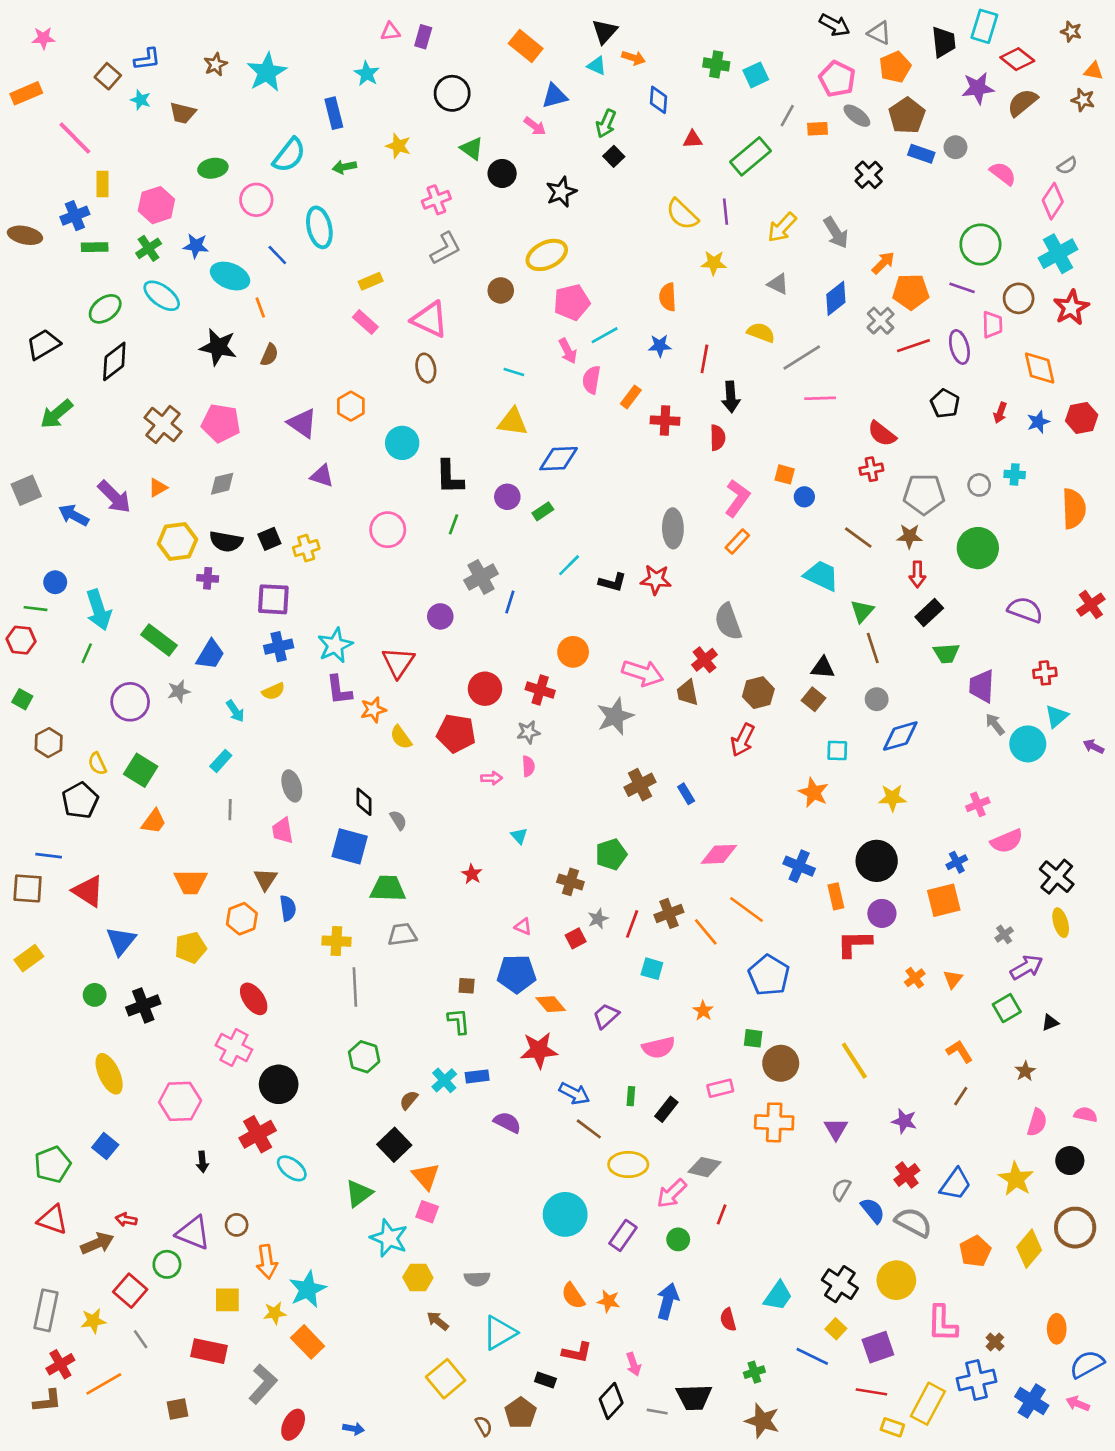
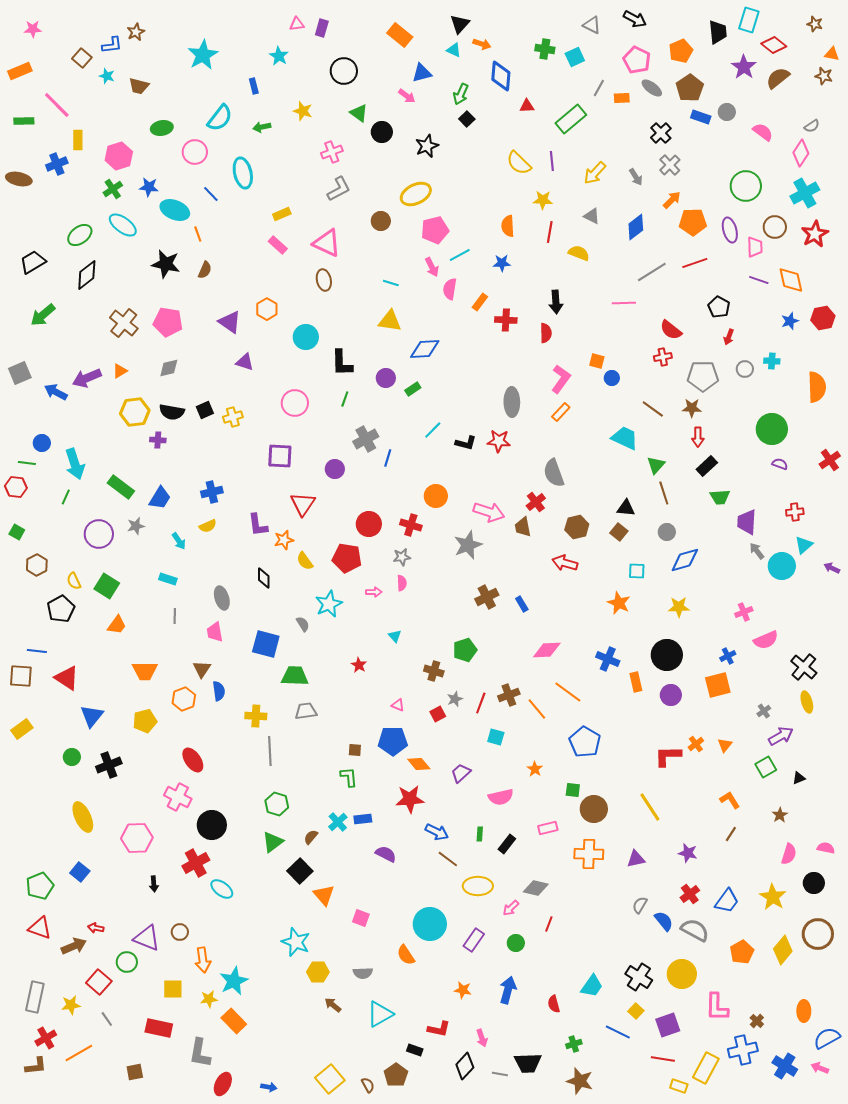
gray triangle: (879, 33) -> (592, 25), moved
brown star: (216, 64) -> (136, 32), moved
purple star: (978, 88) -> (744, 67), turned -30
blue diamond: (658, 100) -> (501, 76), size x1.4
blue rectangle: (334, 113) -> (254, 86), size x0.7
gray arrow: (836, 233) -> (636, 177), size x0.7
green rectangle: (95, 247) -> (24, 121), moved
purple line: (962, 288) -> (759, 280), moved
gray cross: (881, 321) -> (670, 165), moved
purple ellipse: (959, 347) -> (730, 230), moved
gray line: (802, 357) -> (652, 272), moved
red line: (704, 359) -> (550, 232), moved
red arrow: (1000, 413) -> (729, 337), moved
purple arrow: (114, 497) -> (87, 378), turned 112
green circle: (978, 548) -> (772, 429), moved
purple square: (273, 599) -> (280, 456), moved
purple semicircle: (1025, 610) -> (780, 464), size x0.6
cyan star: (335, 645) -> (329, 604), moved
red arrow: (743, 740) -> (565, 563), turned 80
cyan rectangle: (221, 761) -> (168, 579), turned 66
black diamond: (364, 802) -> (264, 578), moved
red L-shape: (854, 944) -> (668, 756), moved
purple triangle: (836, 1129) -> (636, 859), turned 48
green triangle: (359, 1193) -> (273, 842), moved
pink arrow: (672, 1193) -> (511, 908), size x0.7
pink square: (427, 1212) -> (361, 918), moved
orange semicircle: (573, 1296) -> (406, 955), moved
yellow square: (446, 1379) -> (330, 1079), moved
gray L-shape: (263, 1384) -> (200, 1053), turned 148

